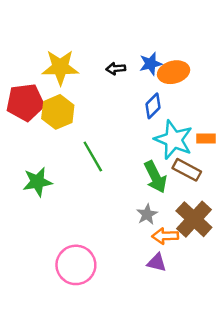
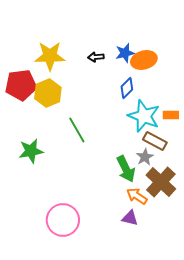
green arrow: (155, 177) -> (126, 169), moved
gray star: (147, 214) -> (145, 157), moved
orange arrow: (165, 236) -> (137, 196), turned 35

